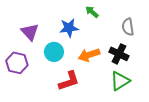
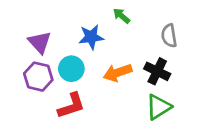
purple hexagon: (17, 63) -> (38, 77), moved
red L-shape: (69, 81) -> (71, 106), moved

